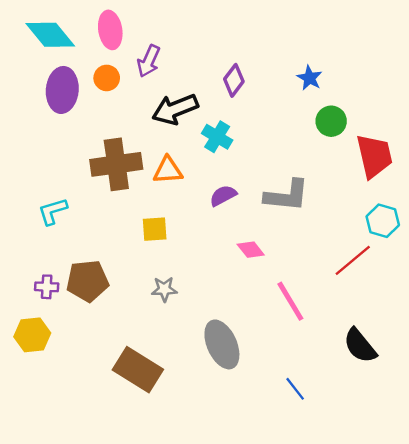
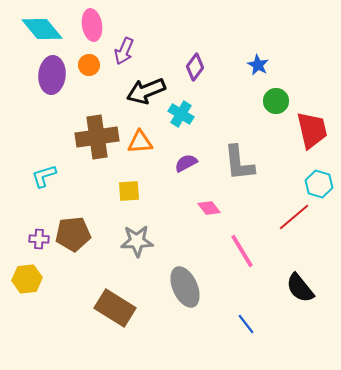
gray L-shape: (287, 196) -> (239, 163), turned 78
gray star: (164, 289) -> (137, 241), size x1.5

